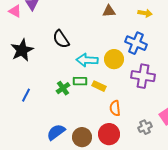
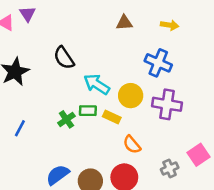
yellow circle: (114, 59) -> (131, 96), moved
cyan arrow: (87, 60) -> (97, 84), turned 30
orange semicircle: (115, 108) -> (132, 145), turned -35

